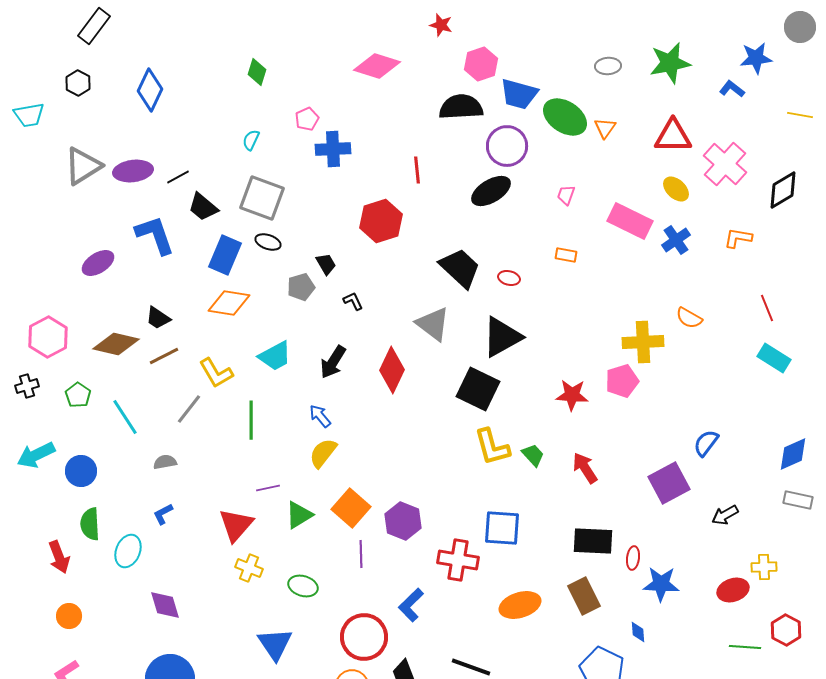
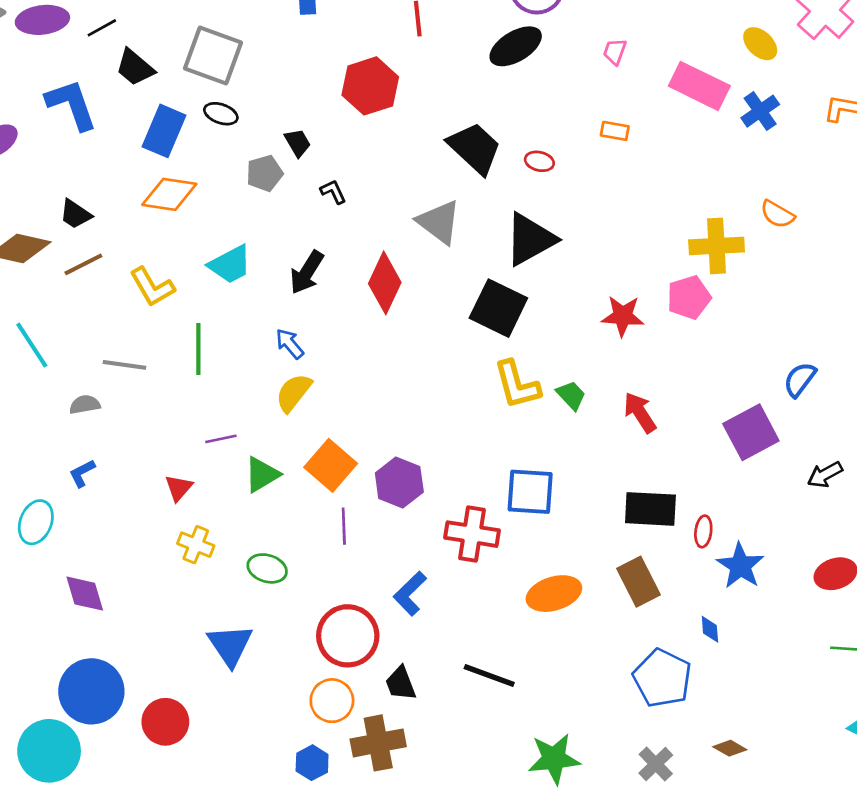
gray line: (189, 409) -> (124, 365), moved, turned 60
red triangle: (236, 525) -> (179, 488), size x0.6
blue star: (661, 584) -> (740, 566), turned 30

